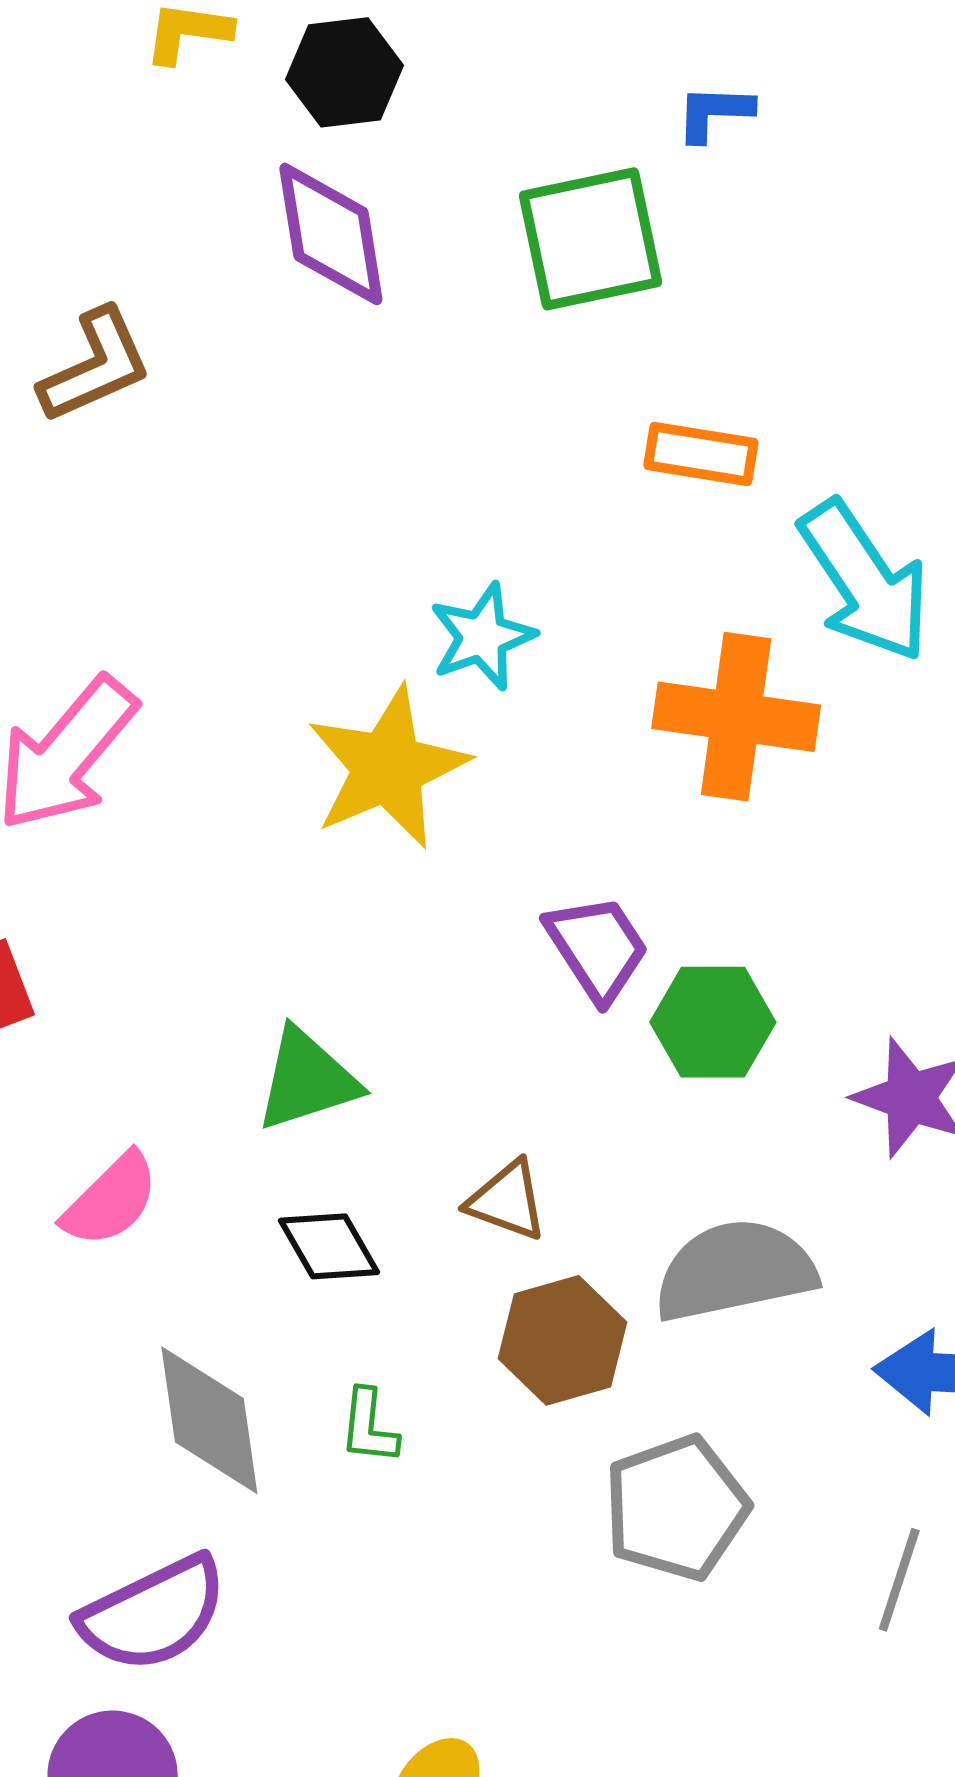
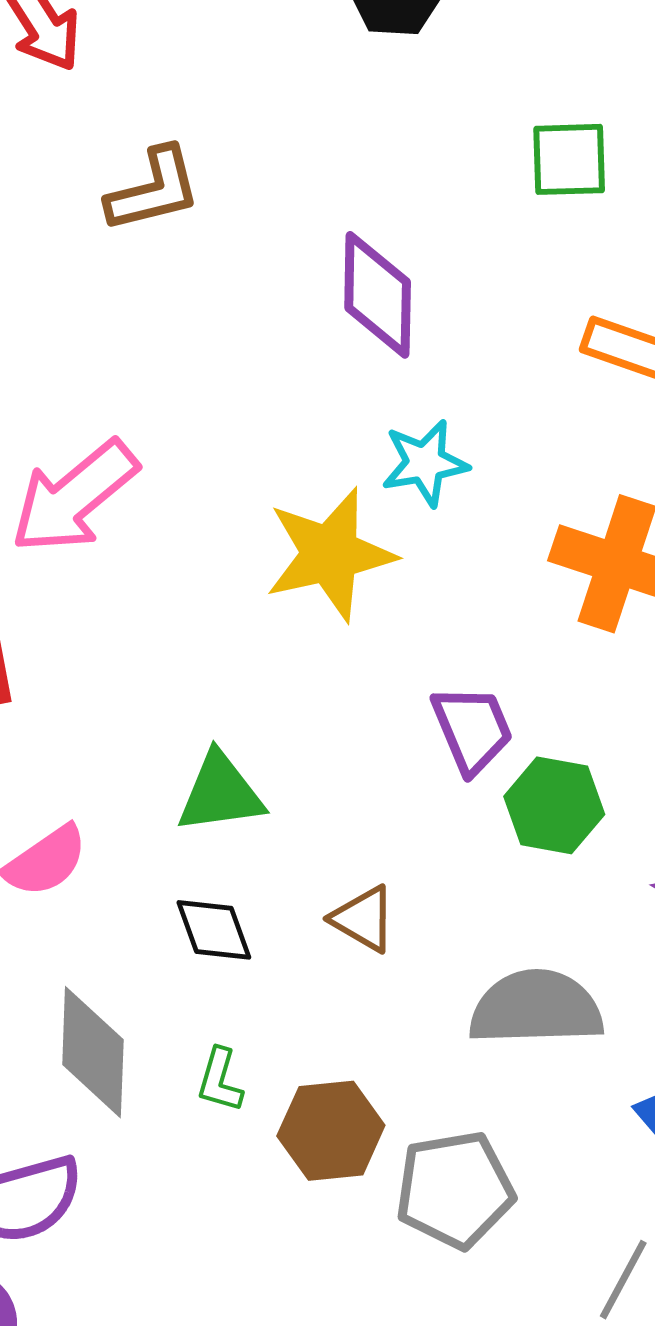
purple diamond: (331, 234) -> (378, 295), moved
green square: (591, 239) -> (569, 159), size x0.7
brown hexagon: (563, 1340) -> (331, 1131), moved

